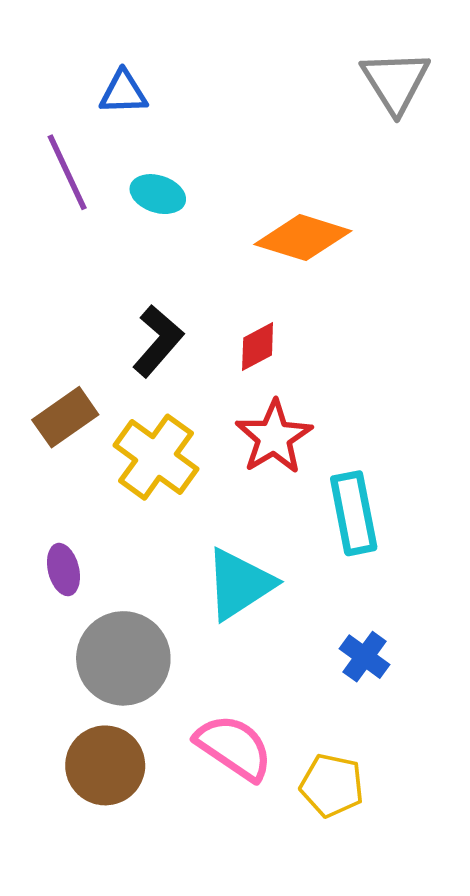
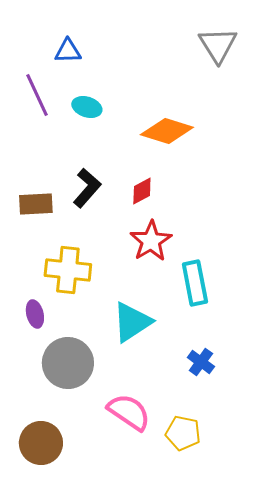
brown rectangle: (65, 417) -> (36, 204), moved, turned 32
yellow cross: (156, 457) -> (68, 270), moved, turned -30
brown circle: (105, 765) -> (41, 443), moved

